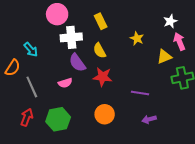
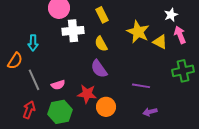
yellow star: (137, 38) -> (138, 32), size x1.6
cyan arrow: (31, 50) -> (33, 43), turned 42
yellow triangle: (164, 57) -> (160, 42), moved, turned 49
purple semicircle: (77, 63) -> (99, 69), moved
red star: (103, 77) -> (87, 94), moved
pink semicircle: (65, 83) -> (58, 85), moved

